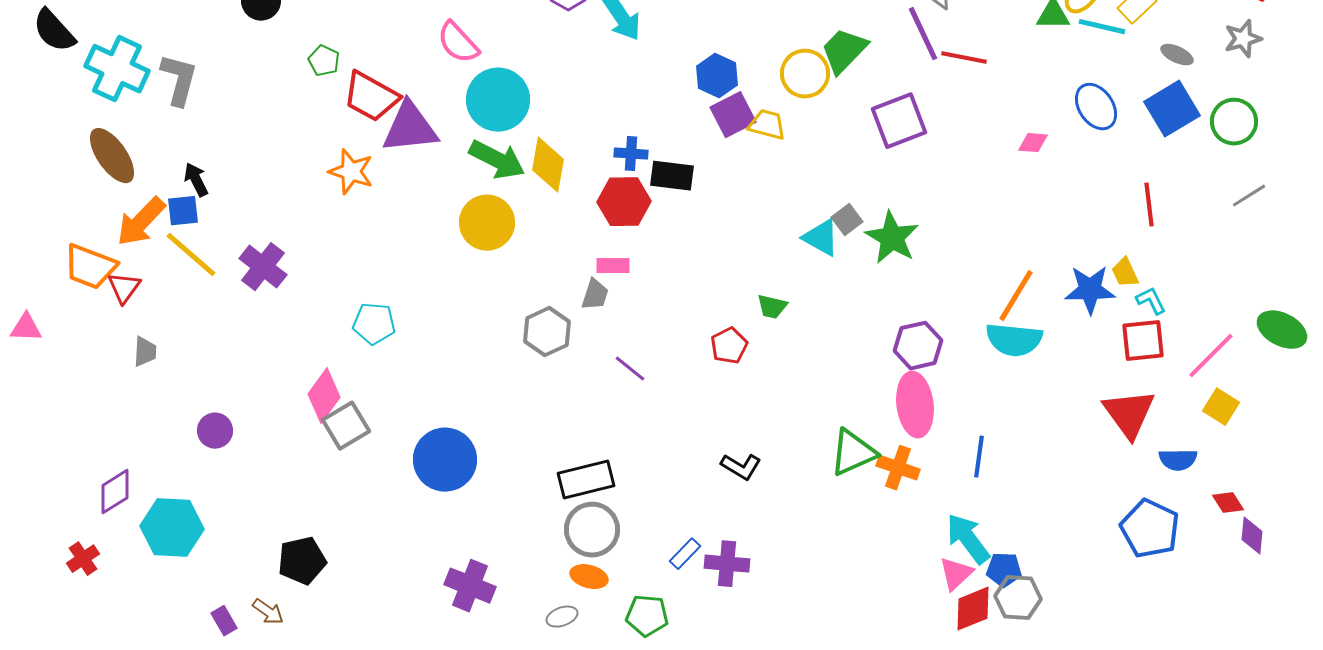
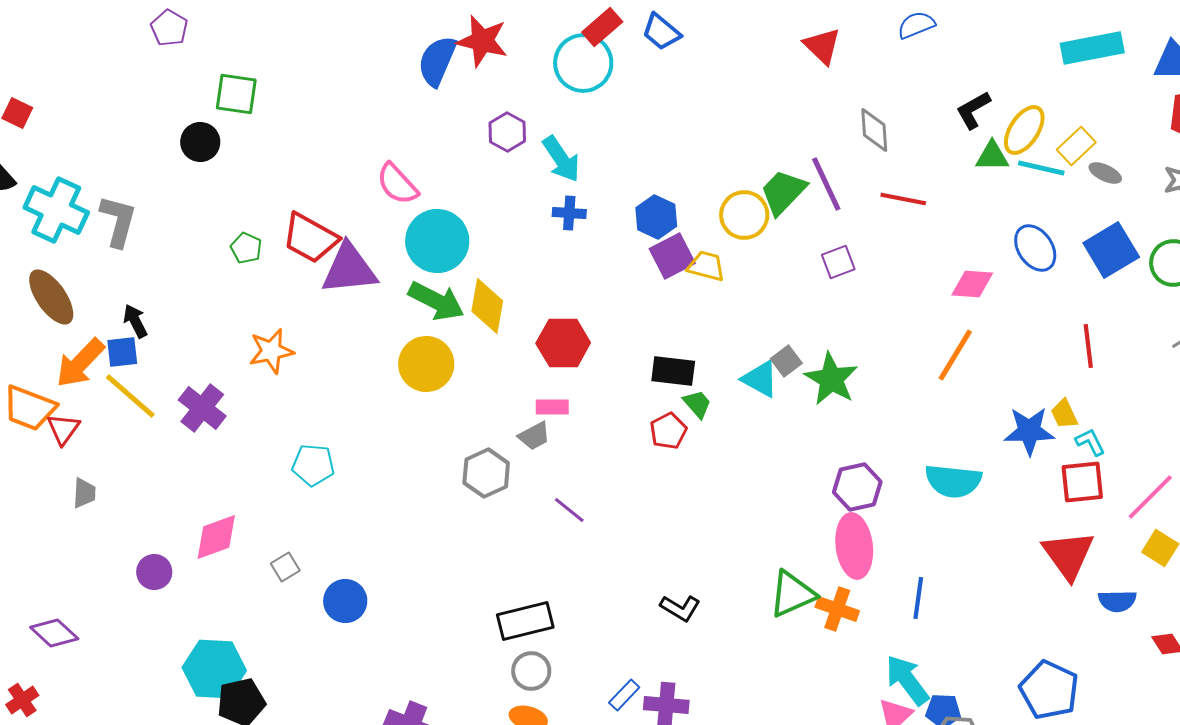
purple line: (923, 34) -> (826, 184), moved
gray ellipse: (1177, 55) -> (1105, 173), moved
green pentagon: (324, 61) -> (246, 248), moved
purple square: (899, 121) -> (838, 262), size x0.6
pink diamond: (1033, 143) -> (972, 284), size x1.4
blue cross: (631, 154) -> (569, 213), moved
orange star: (351, 172) -> (271, 351), moved, turned -30
black rectangle: (672, 176) -> (673, 371), moved
gray trapezoid: (595, 295) -> (534, 436), turned 44
orange line: (1016, 296) -> (955, 355), moved
green trapezoid: (772, 307) -> (697, 404), moved, turned -144
red pentagon: (729, 346) -> (668, 431), moved
pink diamond: (324, 396) -> (216, 537), moved, turned 34
gray square: (346, 426) -> (285, 567), size x0.6
blue circle: (445, 460) -> (345, 601), moved, size x0.7
purple diamond: (115, 492) -> (54, 633), turned 75
cyan hexagon: (172, 528) -> (214, 669), moved
blue pentagon: (1150, 529) -> (1049, 690), moved
gray circle: (592, 530) -> (531, 671), size x0.7

